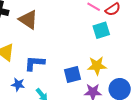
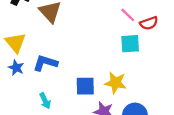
blue star: (18, 84) -> (16, 68), moved

